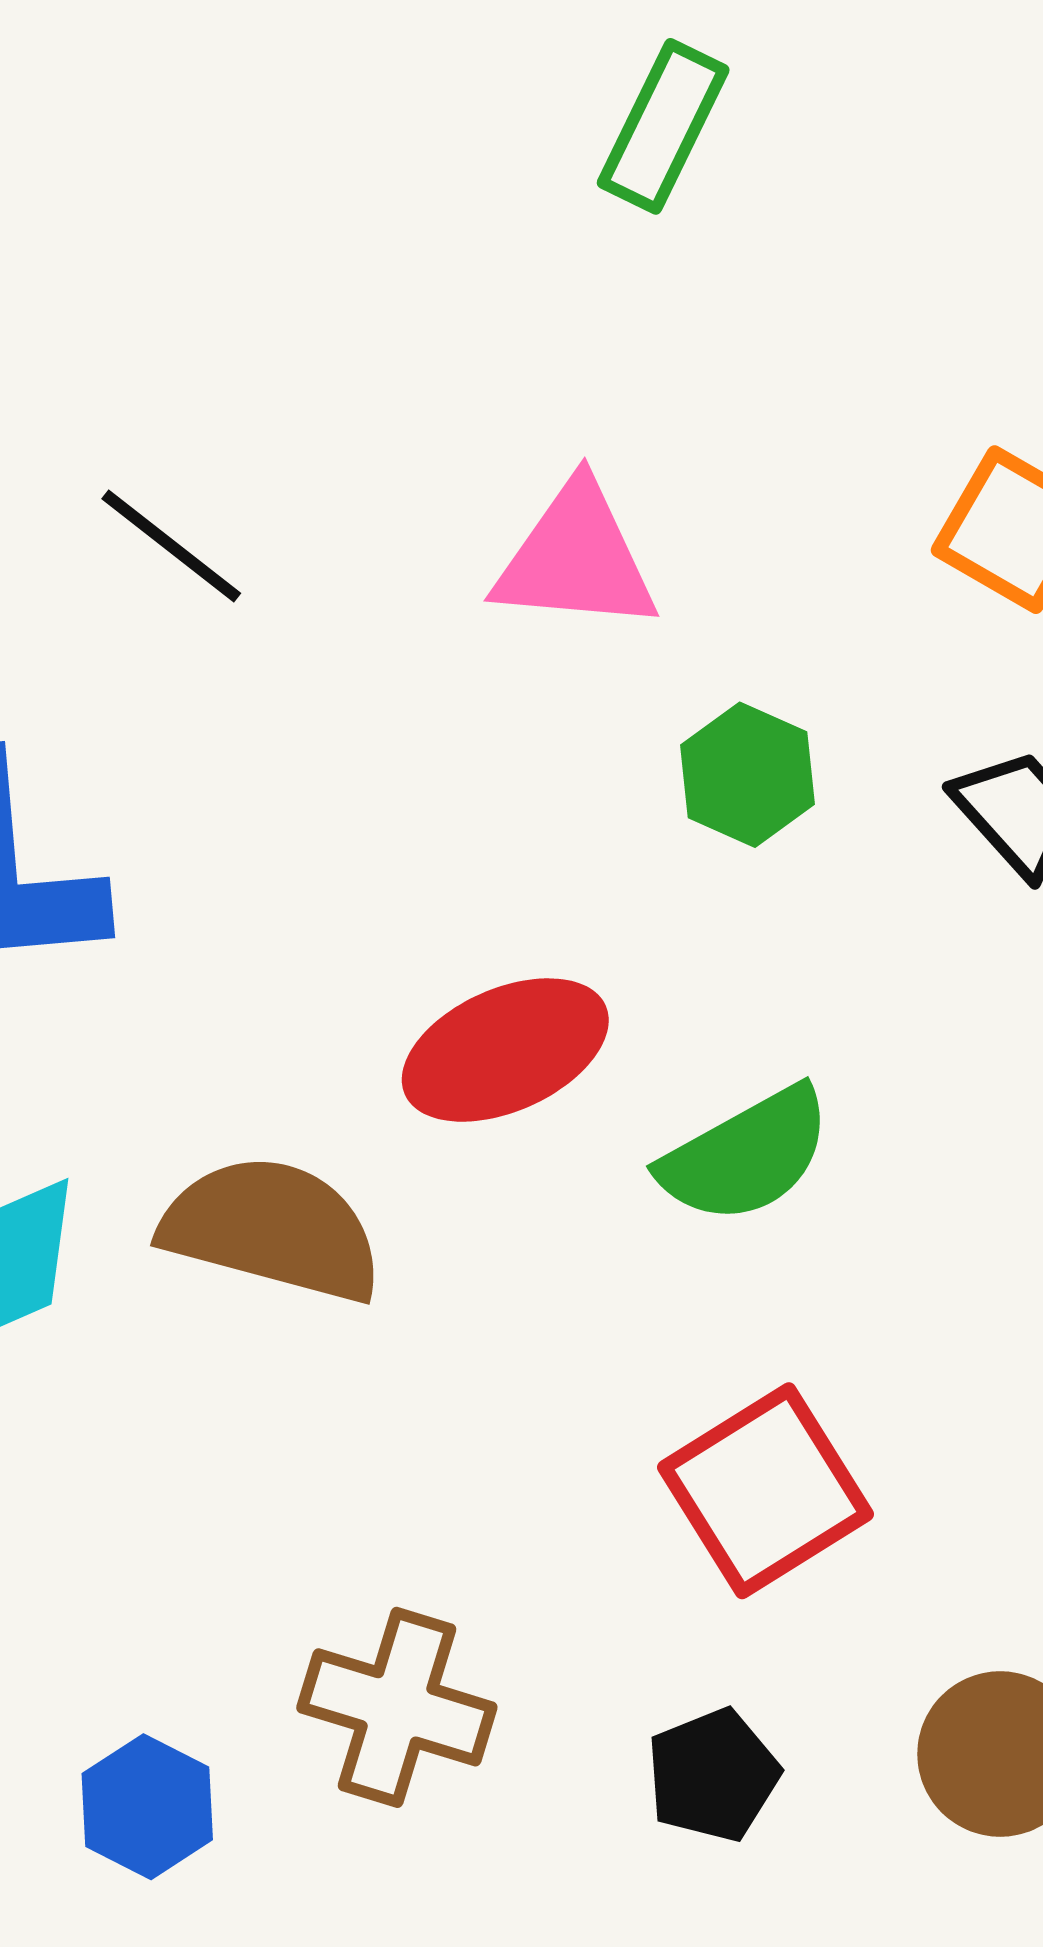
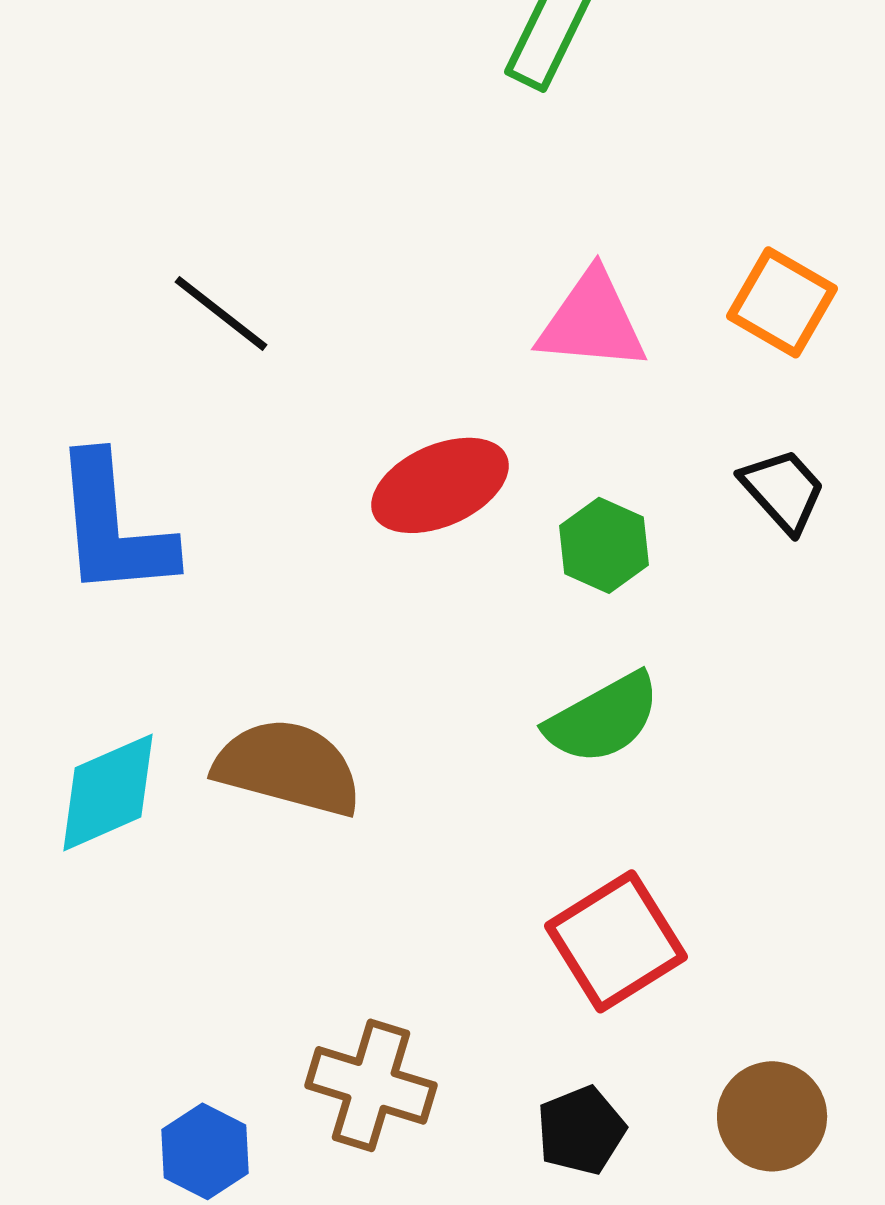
pink triangle: (576, 558) -> (592, 321), moved
green hexagon: (747, 775) -> (604, 545), moved
red ellipse: (505, 1050) -> (440, 485), moved

